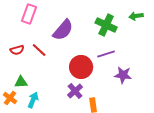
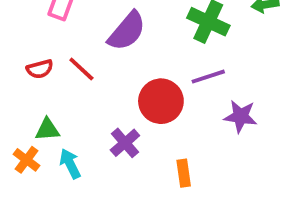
purple cross: (75, 91) -> (125, 143), moved
cyan arrow: (33, 100) -> (70, 164), turned -49

